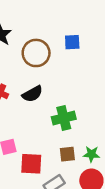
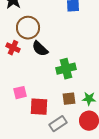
brown circle: (36, 53) -> (28, 28), moved
black semicircle: (32, 94) -> (40, 49), turned 72

